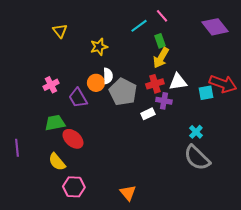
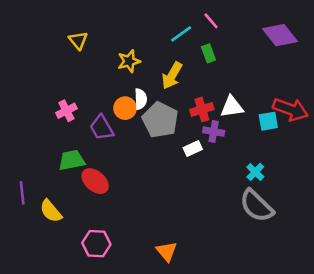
yellow arrow: (161, 58) -> (172, 76), moved
yellow semicircle: (57, 162) -> (51, 211), moved

